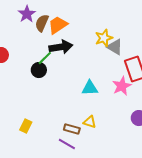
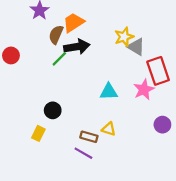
brown semicircle: (42, 23) -> (56, 35), moved
black circle: (39, 70) -> (53, 110), moved

